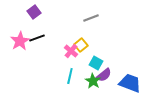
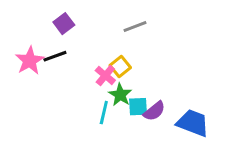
purple square: (34, 12) -> (64, 24), moved
cyan square: (96, 63) -> (138, 107), moved, turned -32
green star: (93, 81) -> (120, 95), moved

